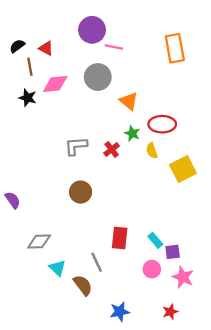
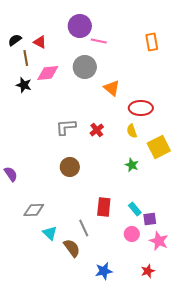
orange rectangle: (175, 48) -> (152, 42), size x0.7
green star: (132, 133) -> (132, 165), moved

